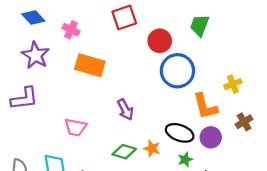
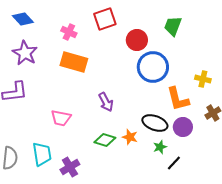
pink cross: (71, 30) -> (69, 32), moved
yellow cross: (233, 84) -> (203, 79), turned 35

